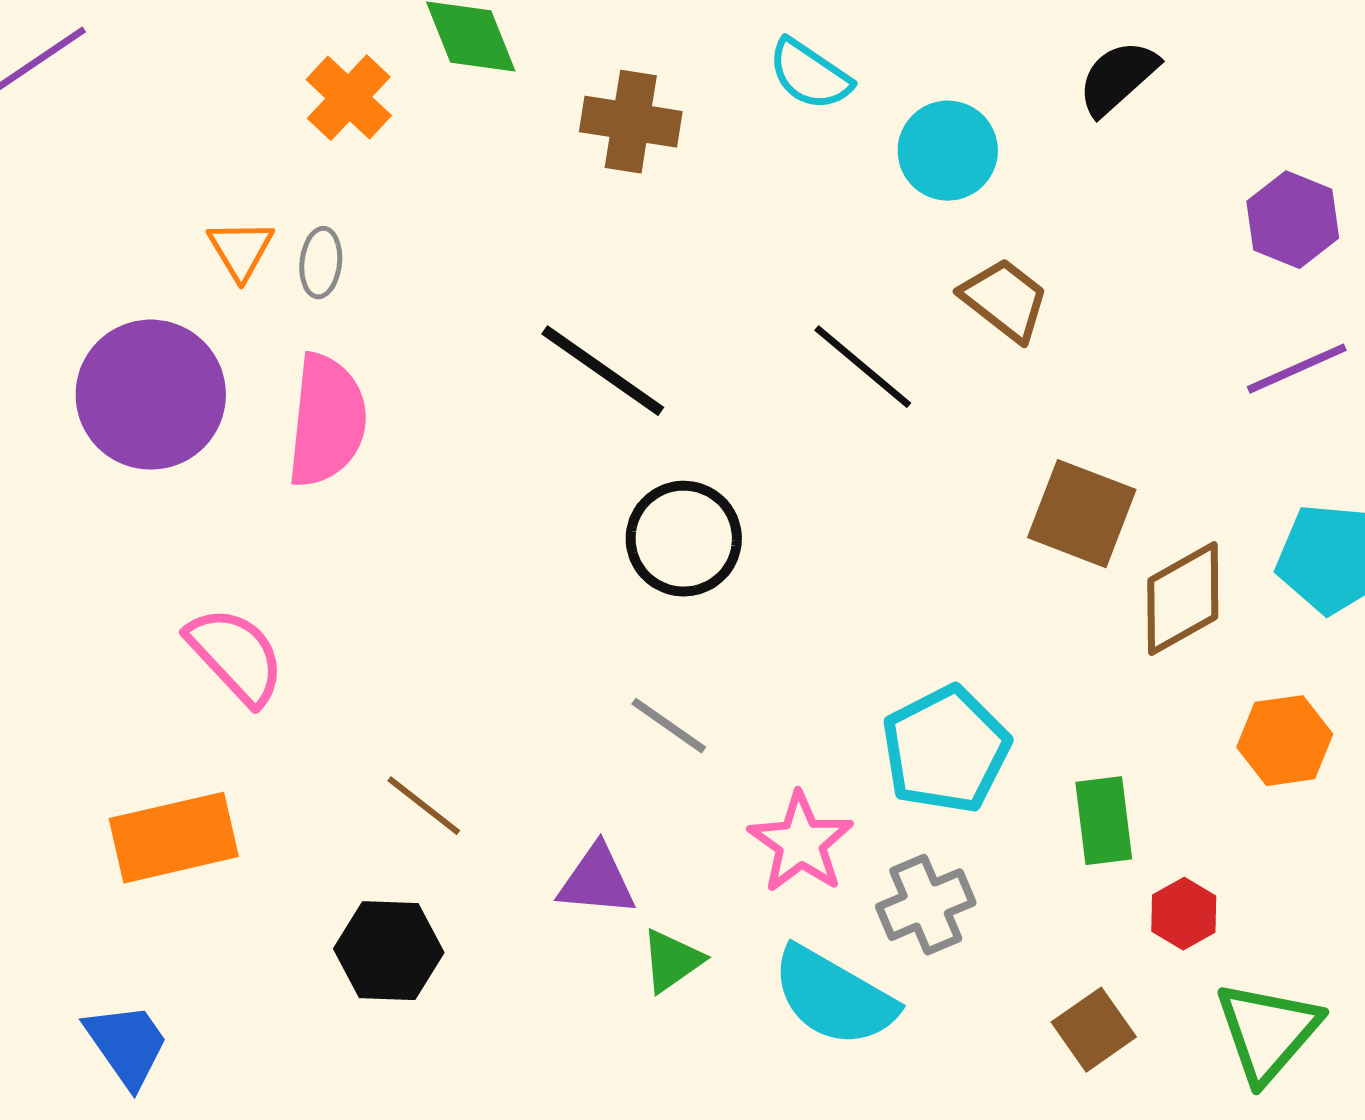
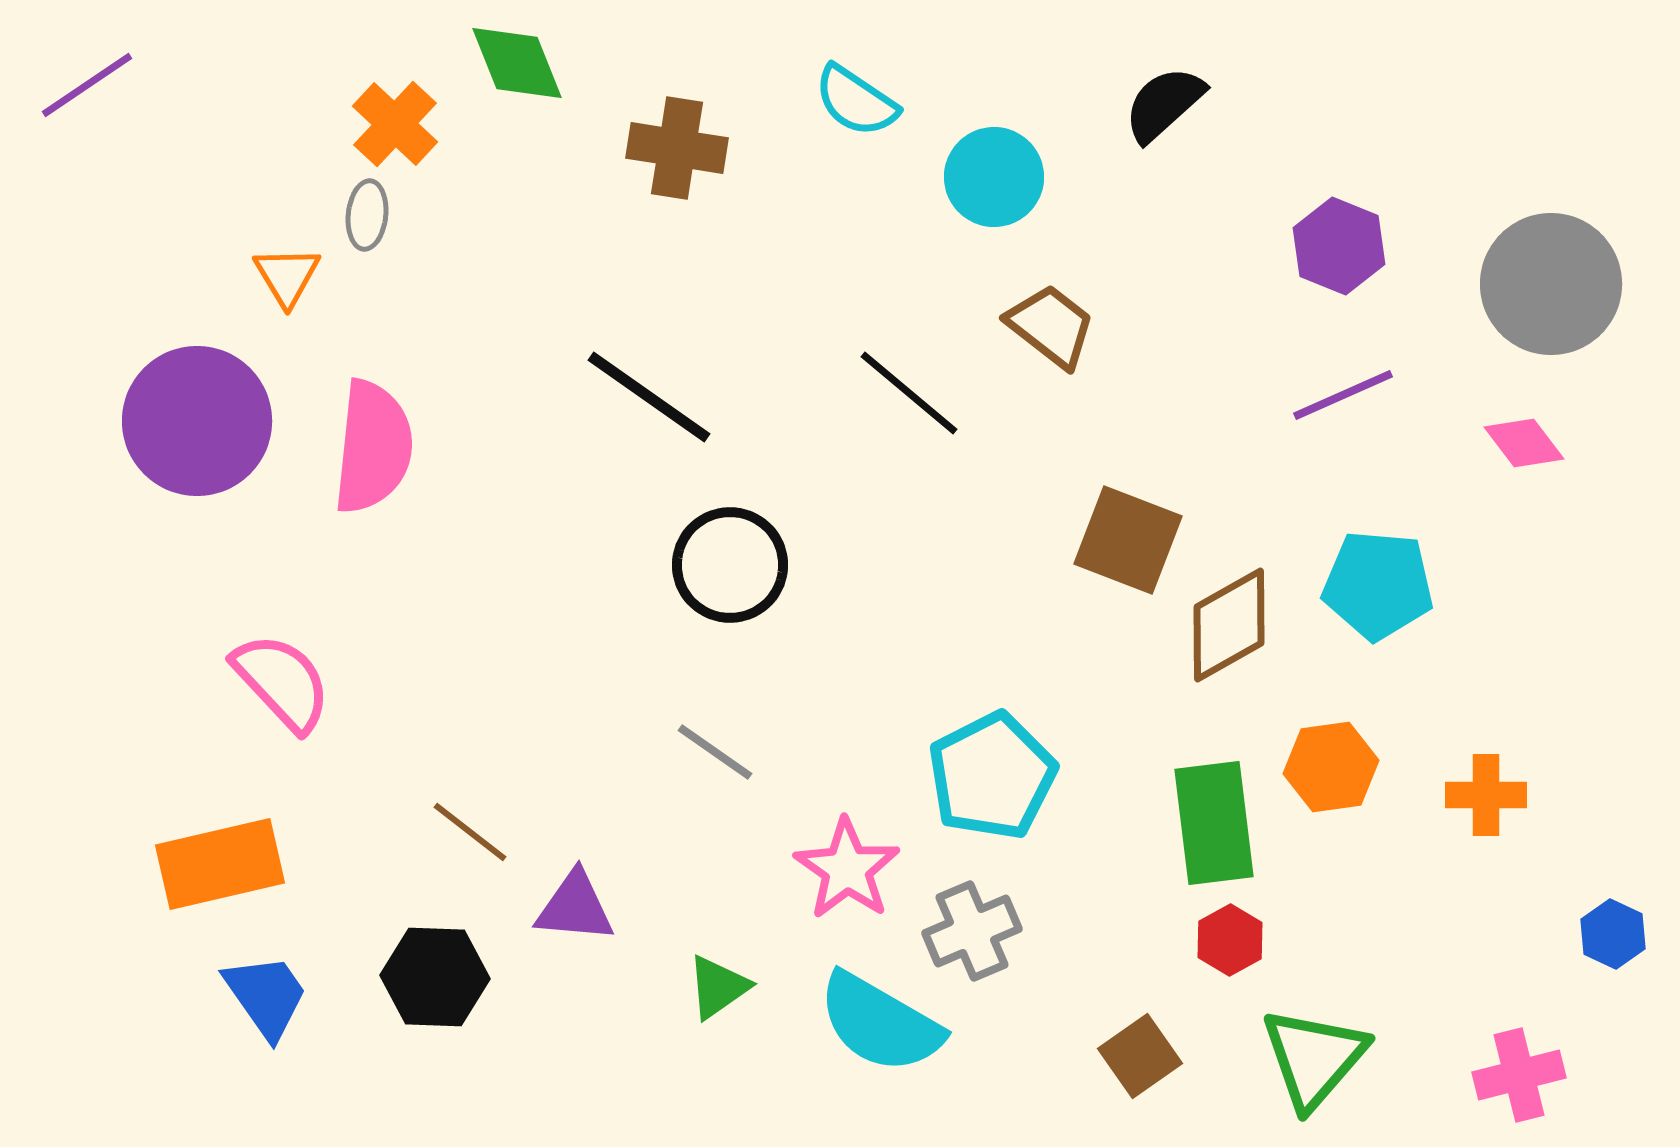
gray ellipse: (321, 263) -> (367, 215), moved
green rectangle: (1104, 821) -> (1214, 823), moved, size x1.4
purple triangle: (597, 881) -> (575, 907), moved
blue trapezoid: (127, 1045) -> (266, 996), moved

